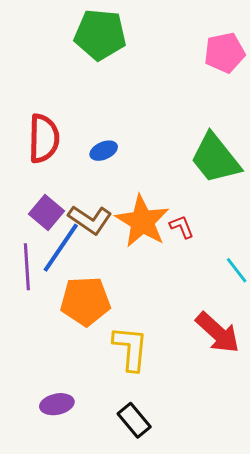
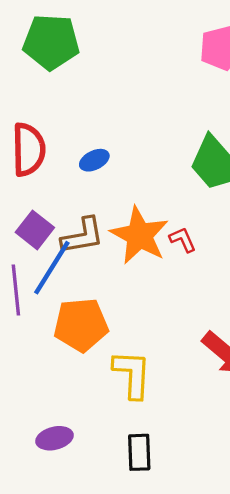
green pentagon: (100, 35) -> (51, 42), moved
brown L-shape: (90, 220) -> (83, 236), turned -42
black rectangle: (134, 420) -> (139, 452), turned 40

